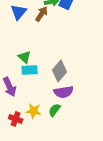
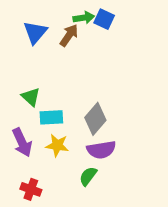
green triangle: (25, 57) -> (31, 97), moved
yellow star: (34, 111) -> (57, 145), moved

